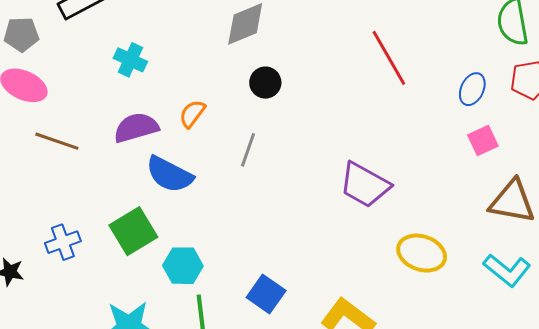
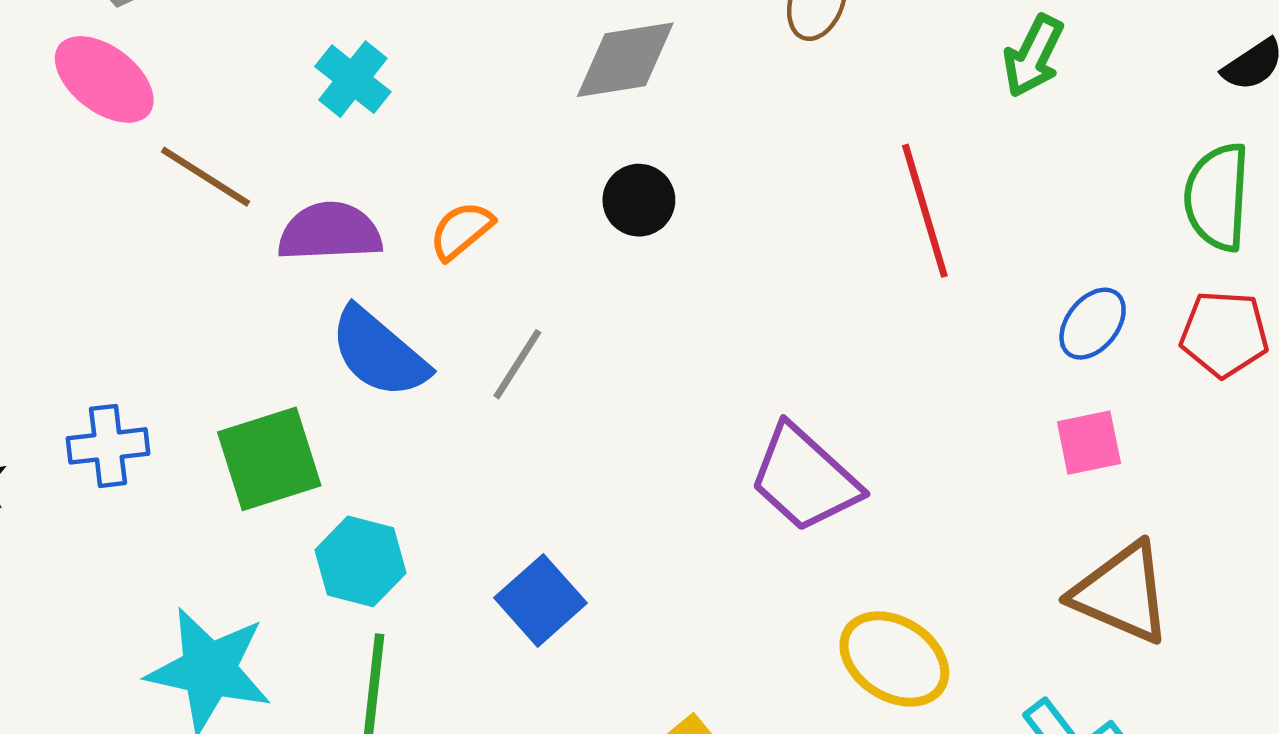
brown line: (57, 141) -> (205, 177), moved
gray line: (248, 150) -> (517, 364), moved
blue square: (266, 294) -> (540, 600), moved

